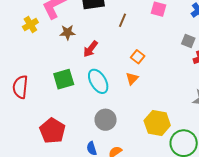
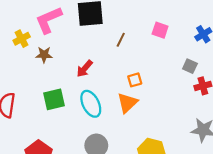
brown star: (68, 32) -> (44, 55), moved
orange square: (138, 57) -> (135, 80), turned 32
orange triangle: (132, 79) -> (127, 103), size x1.5

